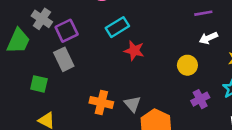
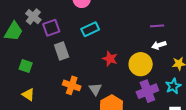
red star: (134, 51) -> (110, 59), moved
gray rectangle: (64, 59) -> (62, 51), moved
yellow circle: (187, 65) -> (141, 64), size x1.5
purple cross: (200, 99) -> (147, 91), size x1.5

